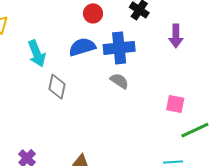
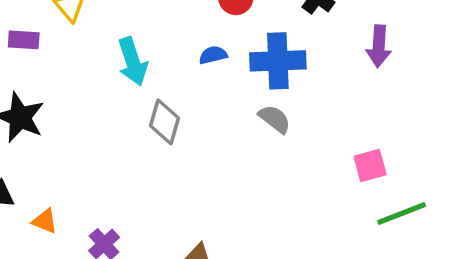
blue semicircle: (82, 47) -> (213, 55), size x0.6
pink square: (175, 104) -> (370, 166), turned -30

